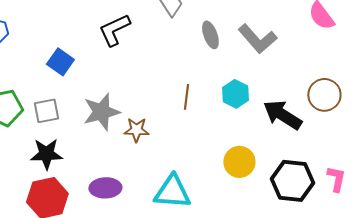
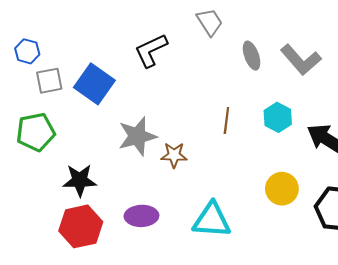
blue square: (60, 62) -> (94, 84), size x1.4
gray square: (46, 111) -> (49, 81), moved

